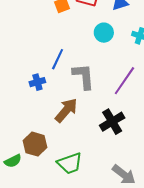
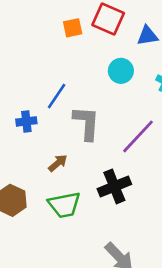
brown arrow: (66, 110) -> (58, 163), size x0.6
green trapezoid: (70, 163) -> (64, 205), moved

